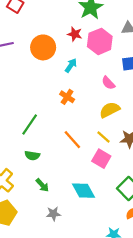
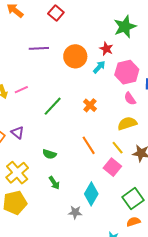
pink hexagon: (100, 41) -> (127, 72), moved
cyan arrow: (71, 65) -> (99, 67), moved
green line: (30, 124) -> (53, 106), moved
cyan diamond: (83, 191) -> (91, 194), turned 50
gray star: (53, 214) -> (75, 212), moved

